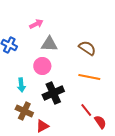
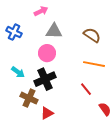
cyan arrow: (21, 85) -> (18, 72), moved, turned -48
black cross: (53, 93) -> (45, 79), moved
red line: (86, 110) -> (86, 89), moved

